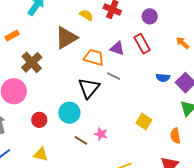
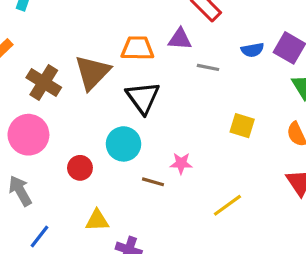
brown triangle: (66, 38) -> (92, 72), moved
purple triangle: (117, 48) -> (180, 39), moved
gray line: (114, 76) -> (208, 67), moved

